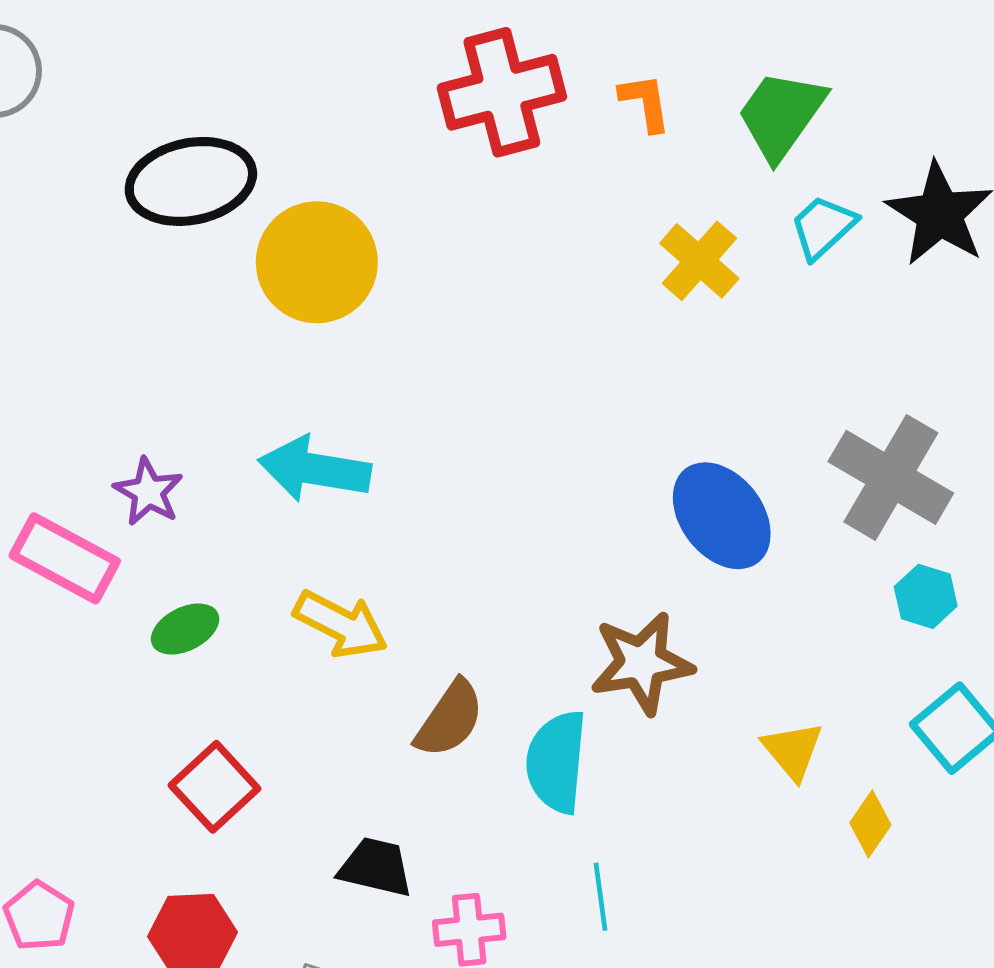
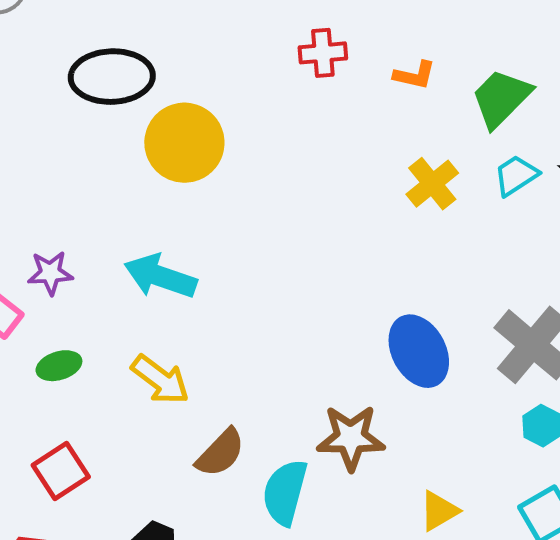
red cross: (502, 92) -> (323, 53), size x0.6
orange L-shape: (645, 102) -> (415, 75), turned 102
purple star: (148, 492) -> (50, 273), turned 30
yellow triangle: (793, 751) -> (439, 511), turned 30

